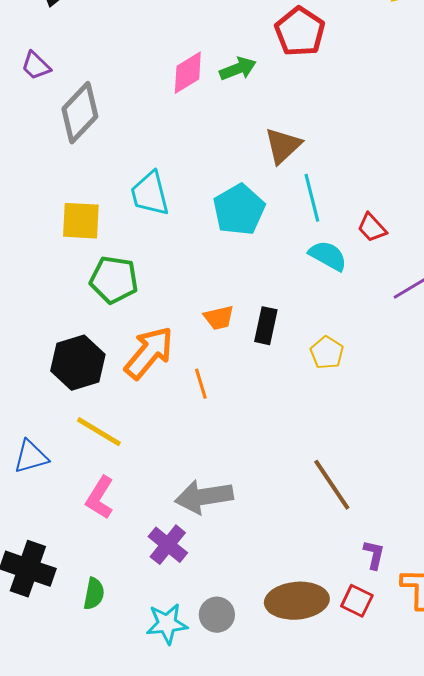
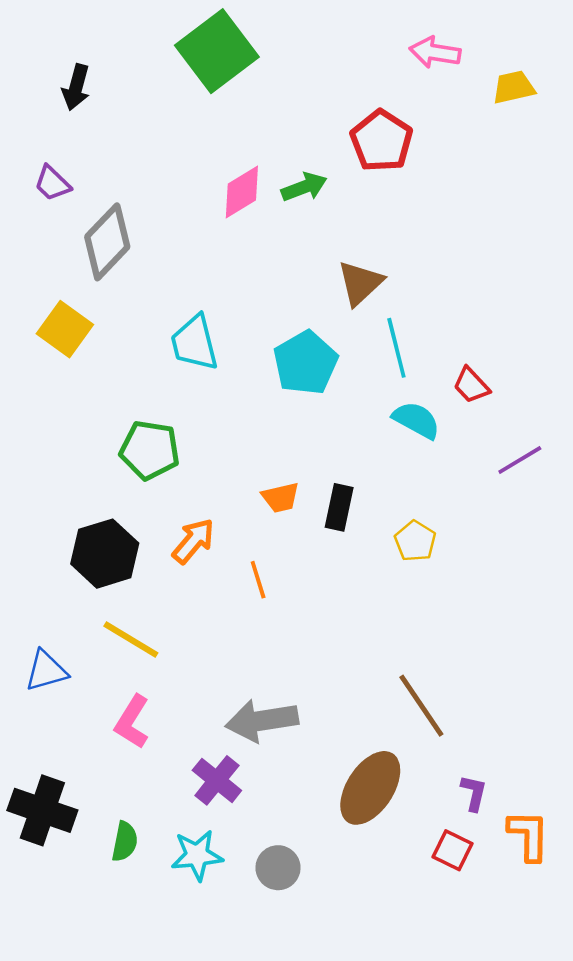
yellow square: (81, 221) -> (65, 329), moved, turned 33
orange arrow: (149, 353) -> (193, 541), size x0.7
brown ellipse: (297, 601) -> (370, 788), moved, turned -52
cyan star: (167, 624) -> (197, 855), moved

